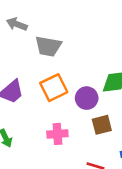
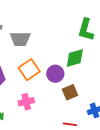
pink cross: (57, 134) -> (26, 102), moved

